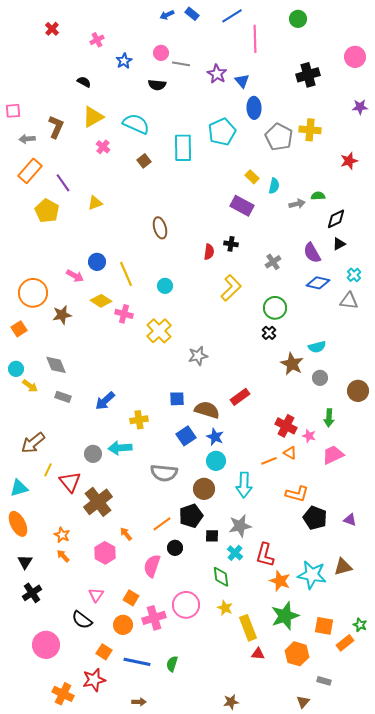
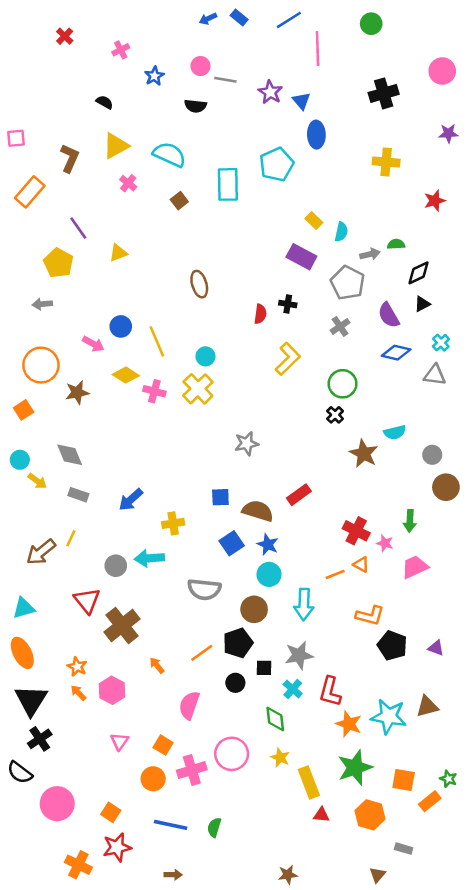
gray pentagon: (279, 137) -> (348, 283), moved
gray arrow: (27, 139) -> (42, 304), moved
orange rectangle: (30, 171) -> (30, 192), moved
yellow cross: (159, 331) -> (198, 389), moved
gray circle: (320, 378) -> (432, 455), moved
yellow line: (48, 470) -> (71, 538), moved
black circle: (175, 548) -> (235, 683), moved
pink hexagon: (105, 553) -> (112, 690), moved
black triangle: (25, 562) -> (31, 700), size x1.8
black semicircle: (82, 620) -> (20, 773), moved
orange square: (104, 652) -> (111, 812), moved

